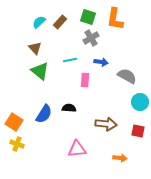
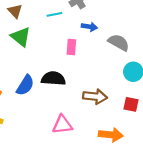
cyan line: (70, 60) -> (54, 14), moved
black semicircle: (69, 108) -> (53, 79), size x1.5
orange arrow: (120, 158) -> (111, 135), size x1.5

